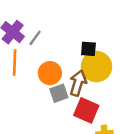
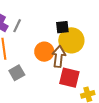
orange circle: (50, 73) -> (44, 52), moved
gray square: (59, 93) -> (17, 73), moved

